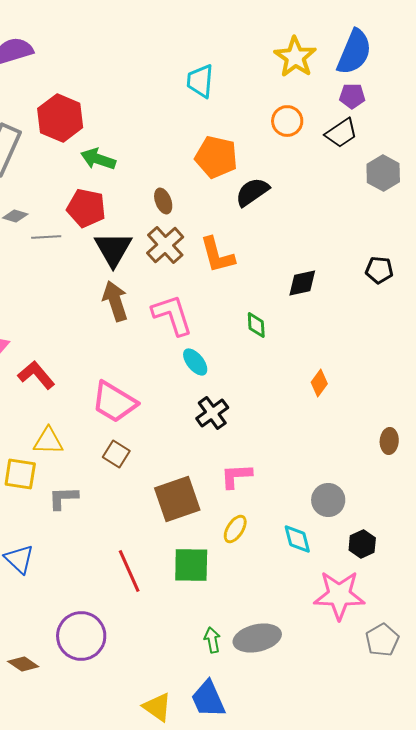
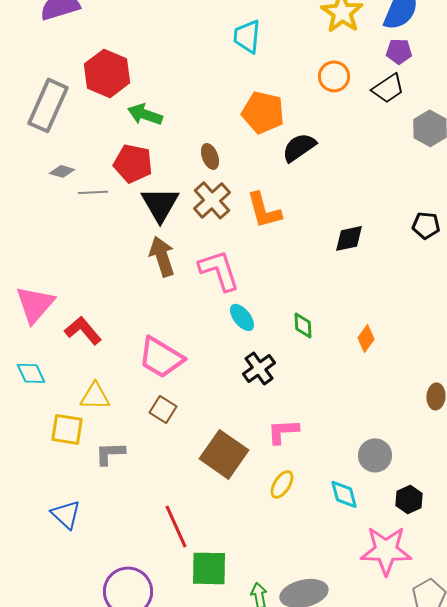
green diamond: (256, 325) -> (303, 325), moved
brown square: (177, 499) -> (224, 454), turned -36
green square: (191, 565) -> (209, 568), moved

